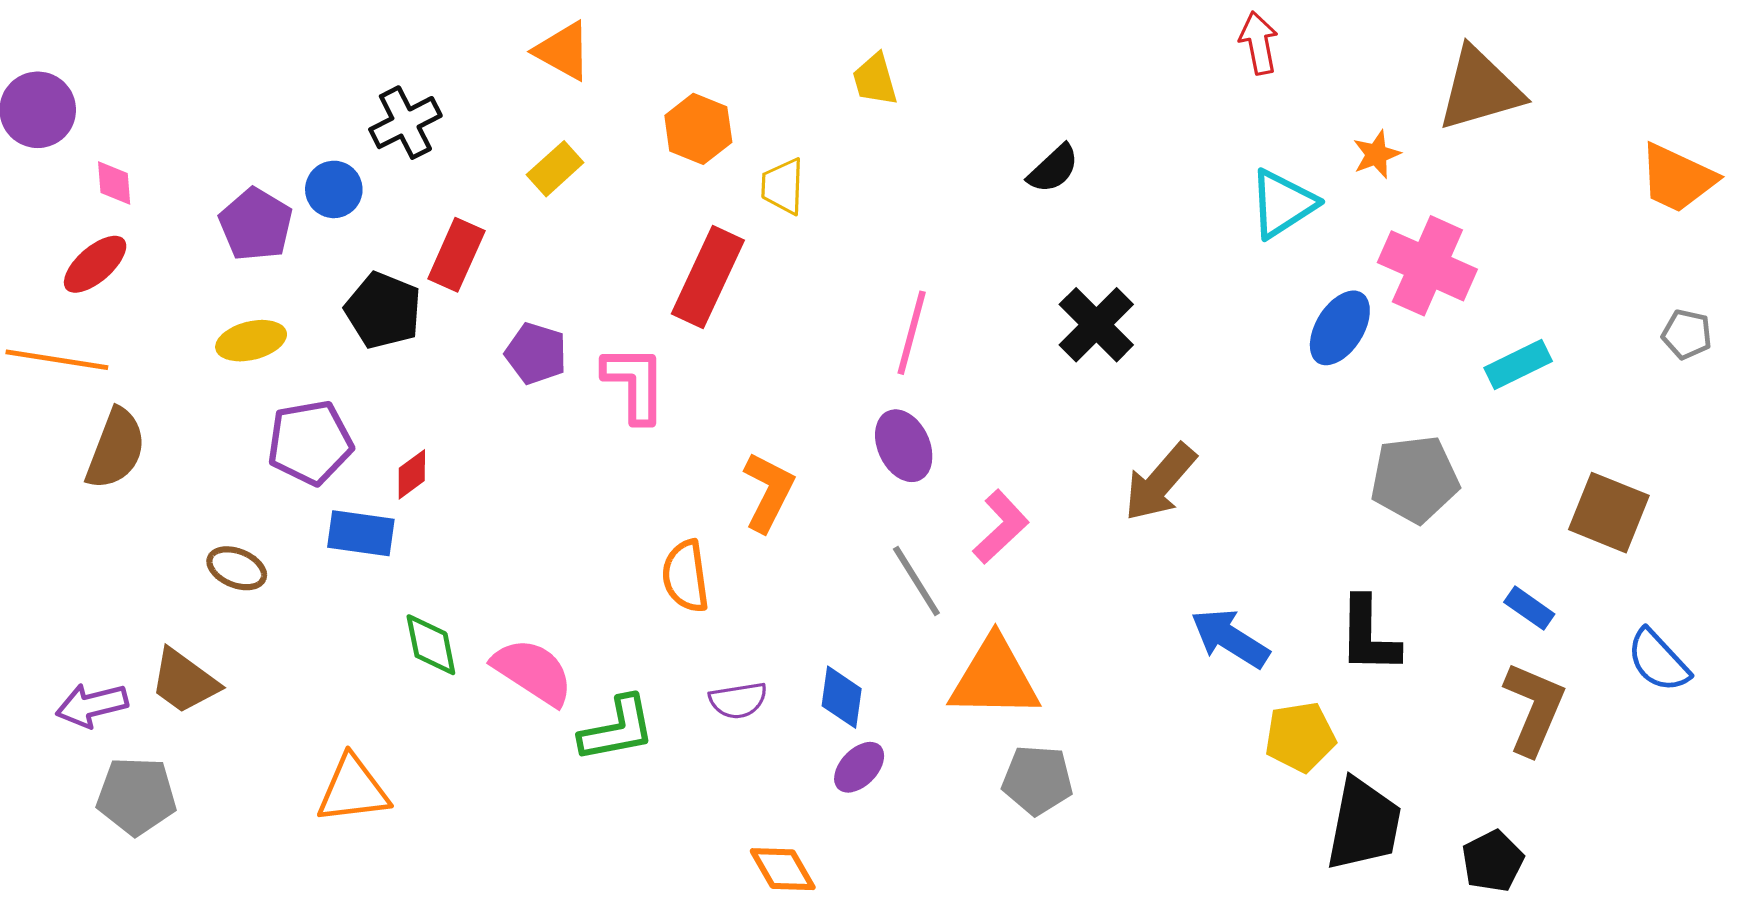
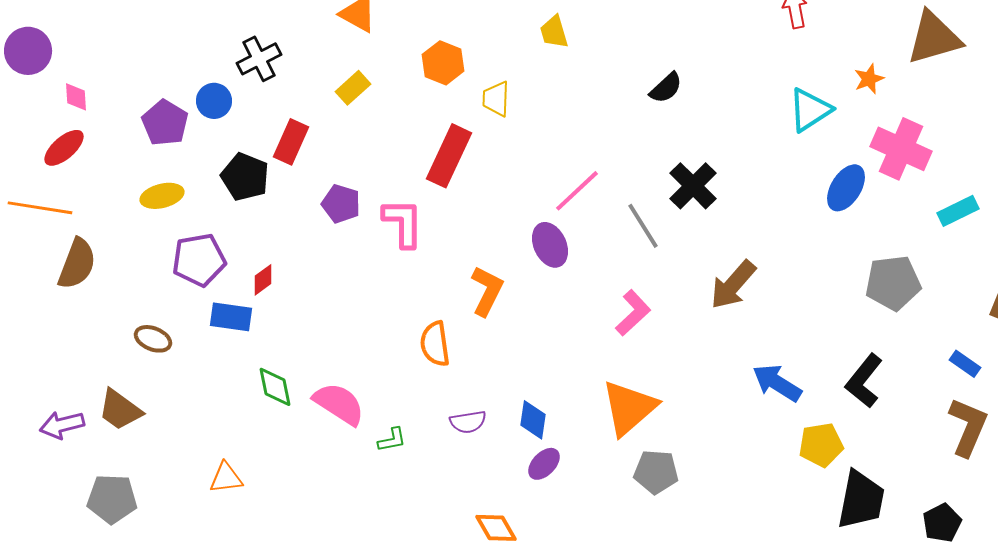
pink line: (912, 333) -> (577, 191), turned 32
purple ellipse: (904, 446) -> (550, 245), moved
gray line: (916, 581) -> (643, 226), moved
black L-shape: (1368, 635) -> (864, 381), turned 38
orange triangle: (994, 678) -> (629, 408), turned -42
green L-shape: (617, 729) -> (392, 440), size x0.6
orange triangle: (353, 790) -> (226, 478), size x0.7
gray pentagon: (136, 796) -> (112, 499), moved

